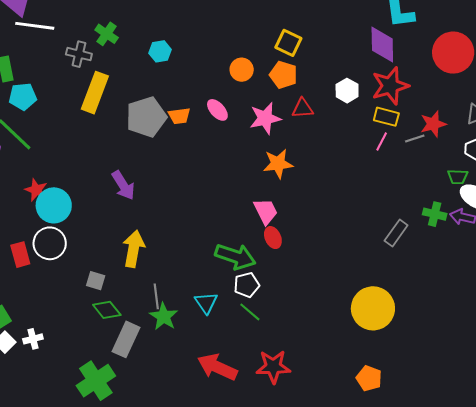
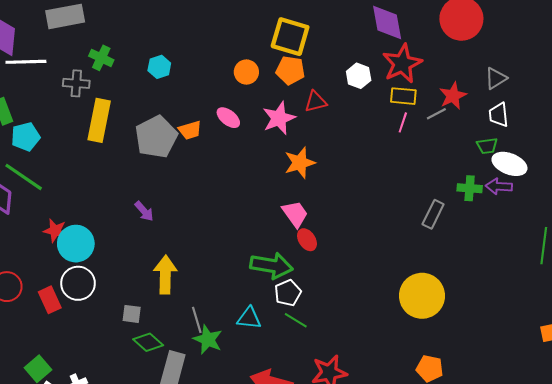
yellow square: (288, 43) -> (290, 37), size x1.4
purple arrow: (123, 185) -> (144, 211), size x0.7
cyan triangle: (206, 303) -> (249, 318), turned -40

